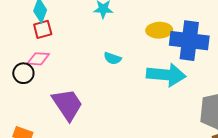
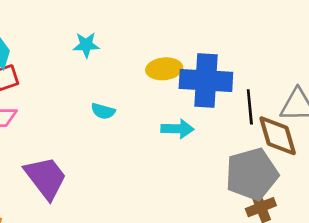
cyan arrow: (166, 75) -> (177, 129), size x0.6

